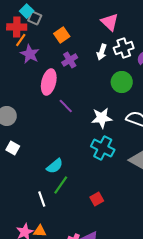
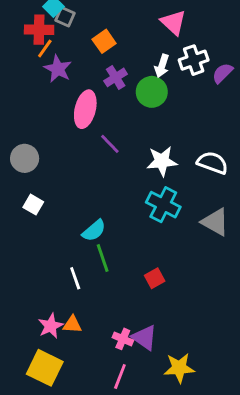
green circle: (122, 82) -> (152, 92), moved
green line: (61, 185) -> (103, 258), turned -54

